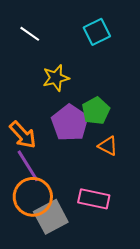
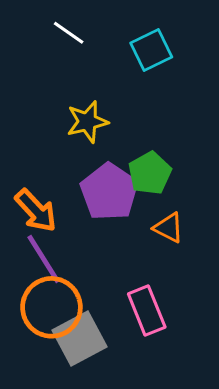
white line: (30, 34) -> (69, 33), moved
pink rectangle: (94, 199) -> (147, 310), turned 56

